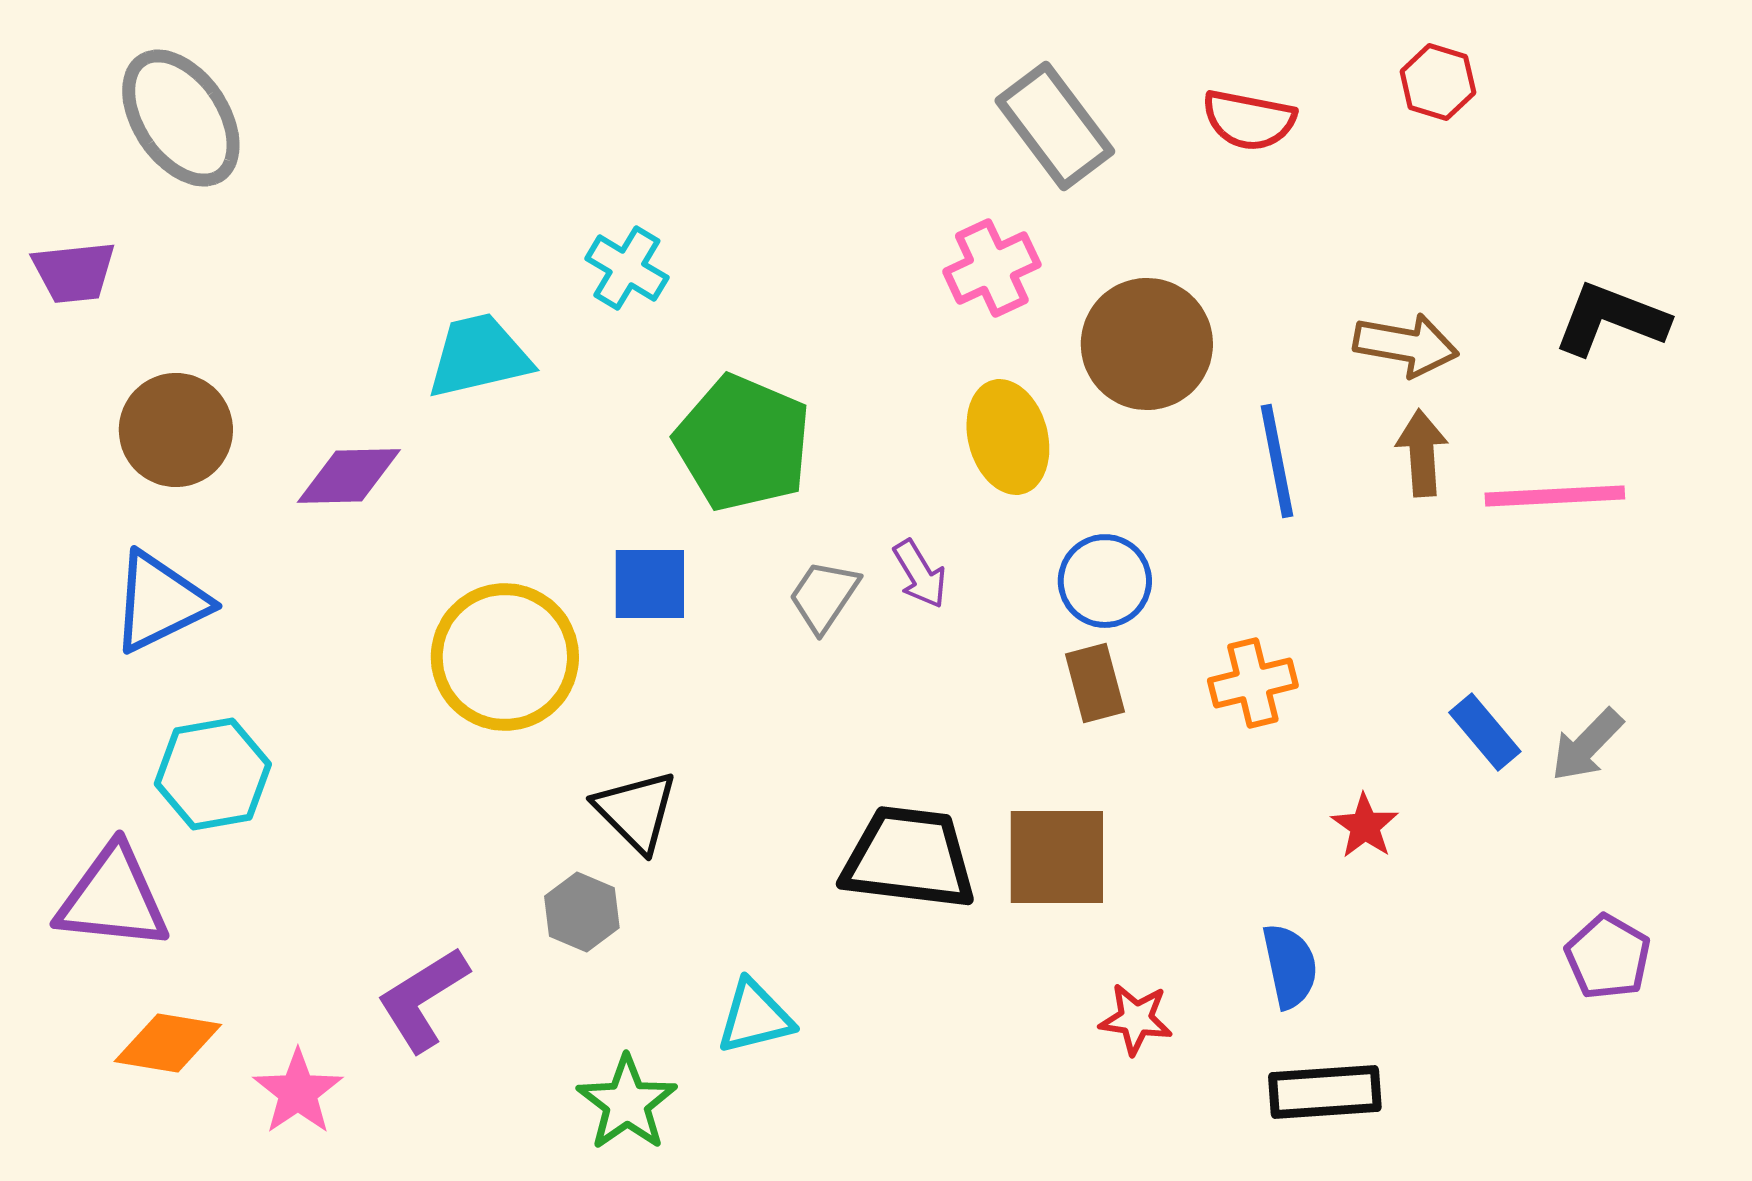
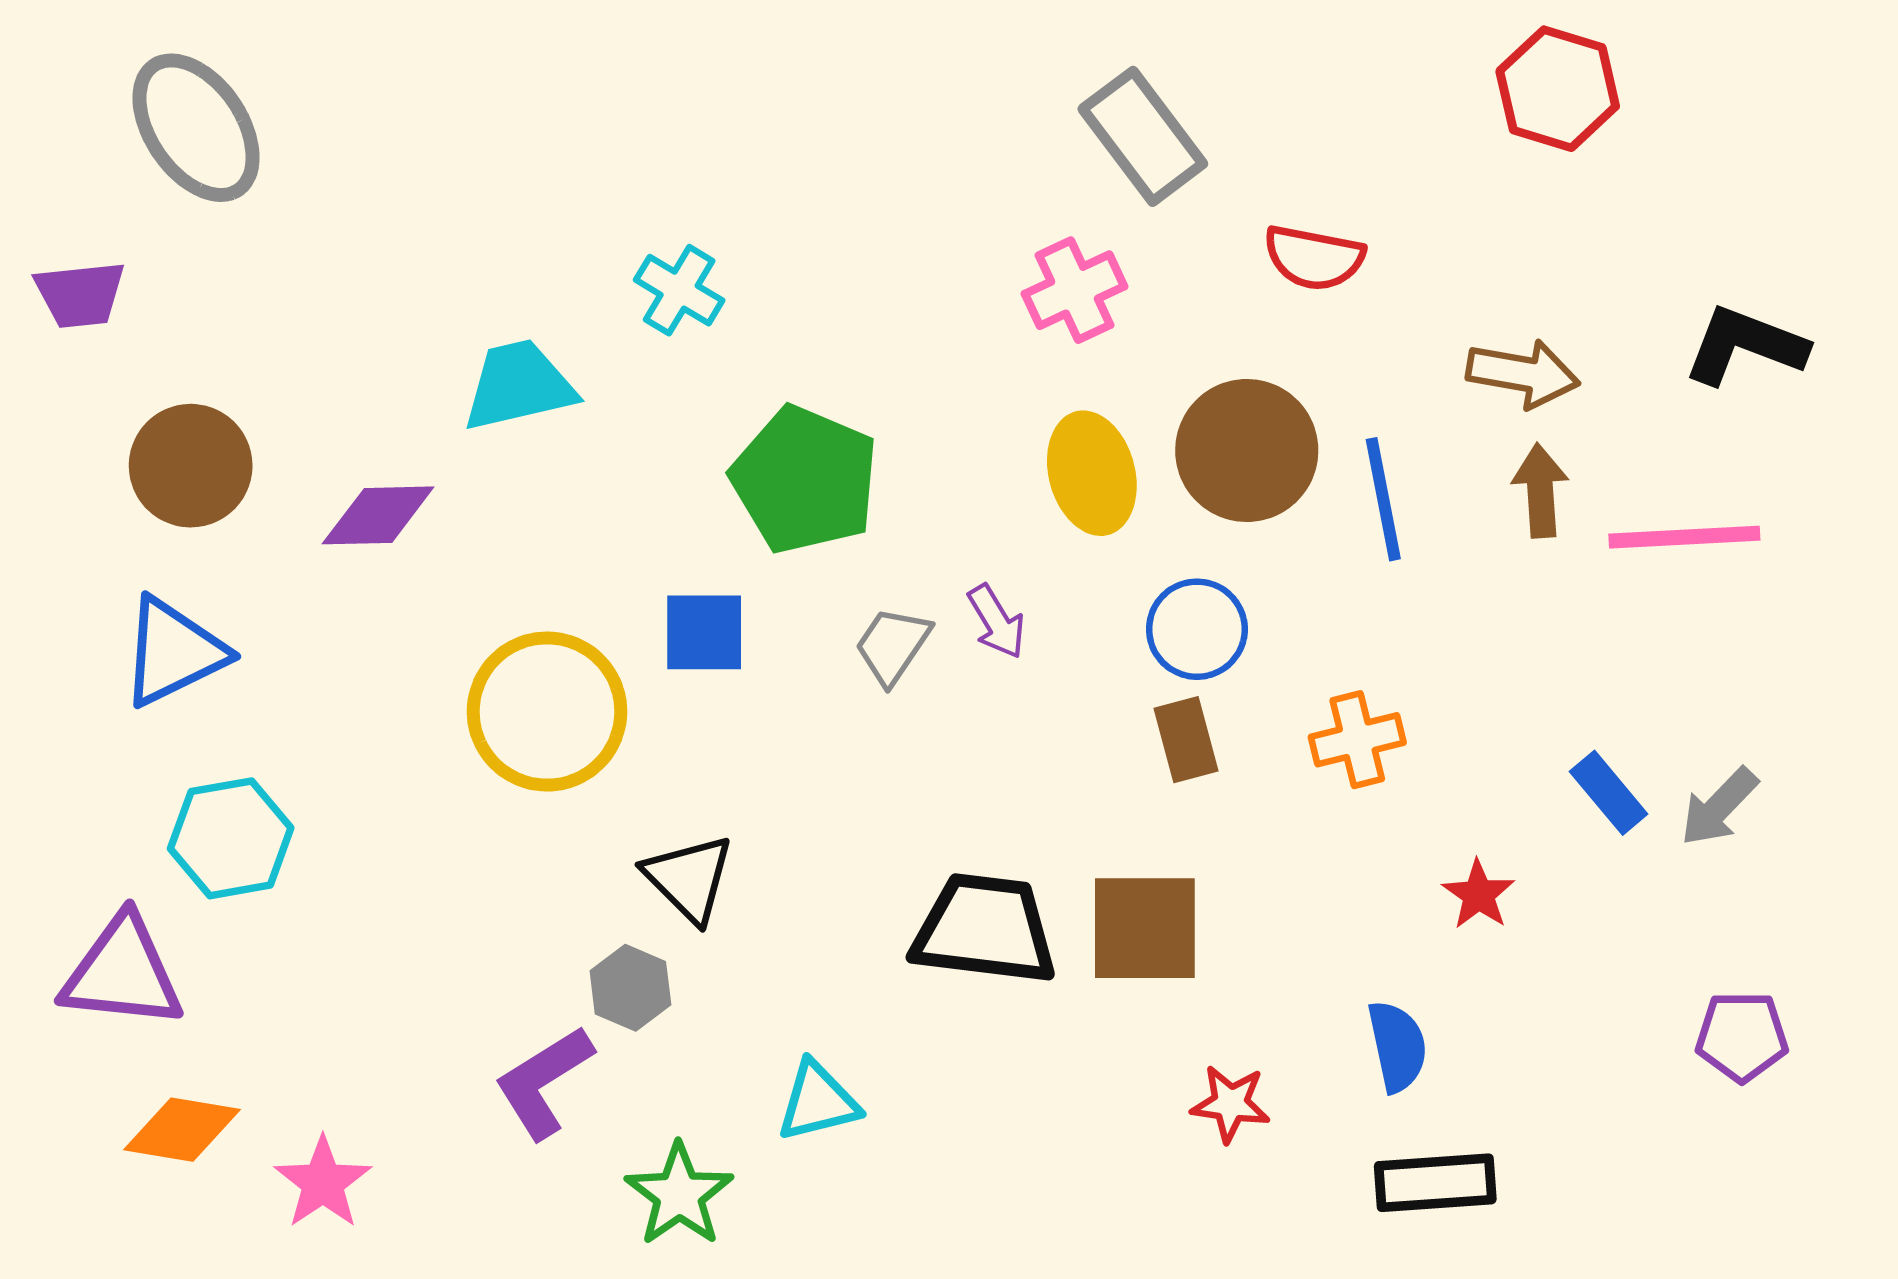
red hexagon: (1438, 82) -> (1558, 89), size x1.5
red semicircle: (1249, 120) -> (1314, 258), moved
brown circle: (1147, 344) -> (1247, 450), moved
purple pentagon: (1608, 957) -> (1742, 1036), turned -30
purple L-shape: (423, 999) -> (544, 1082), moved

